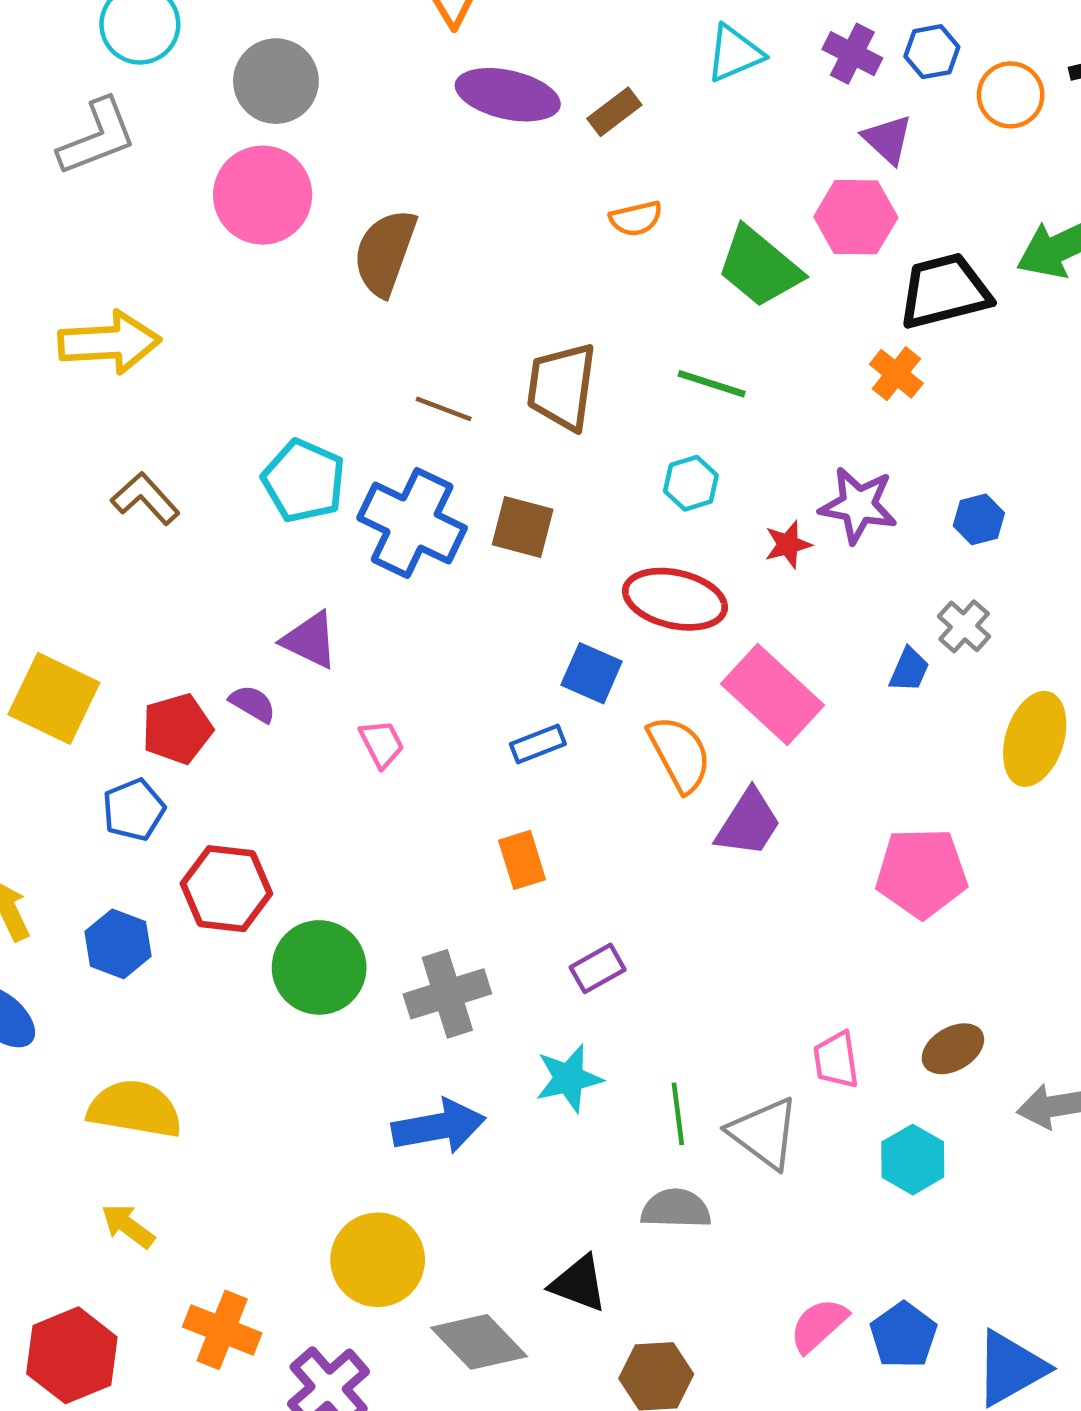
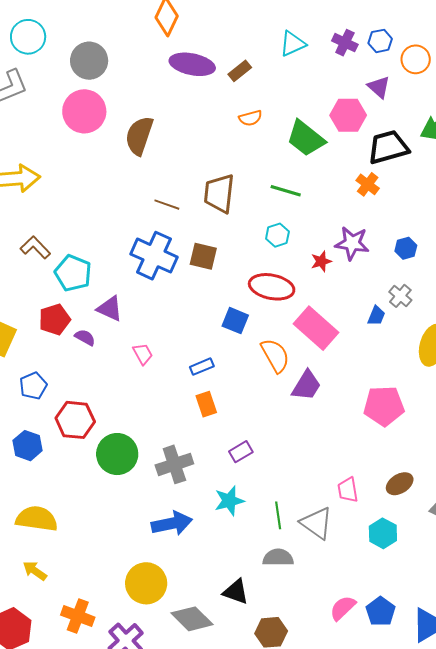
purple triangle: (888, 139) -> (379, 87), moved
cyan pentagon: (304, 481) -> (73, 273), moved
red pentagon: (177, 729) -> (55, 320), moved
blue rectangle: (538, 744) -> (202, 367), moved

